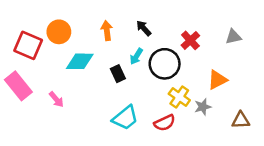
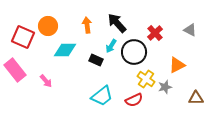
black arrow: (144, 28) -> (117, 23), size x1.5
gray triangle: (233, 37) -> (190, 30), turned 40
black rectangle: (118, 74) -> (96, 60), turned -40

